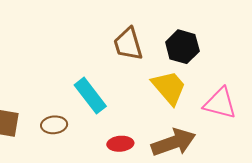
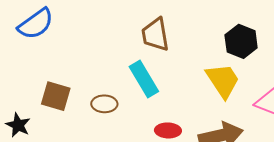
brown trapezoid: (128, 44) -> (155, 35), moved

